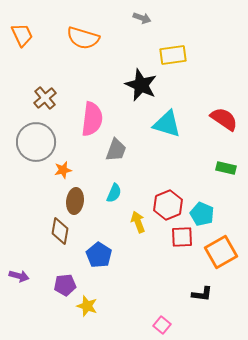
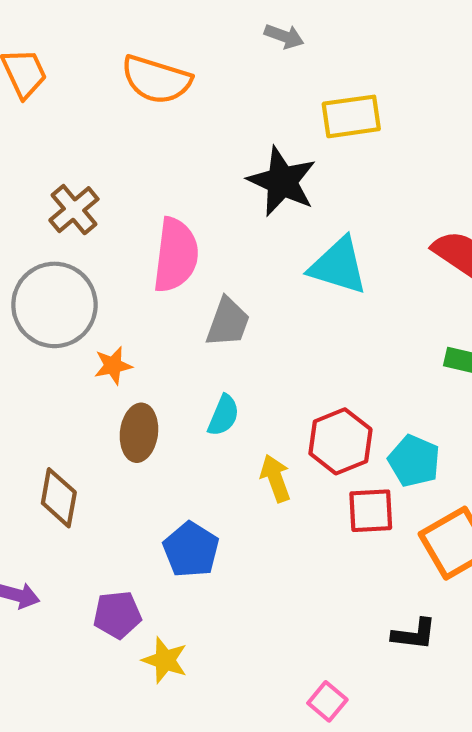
brown diamond: (60, 231) -> (59, 498), moved

